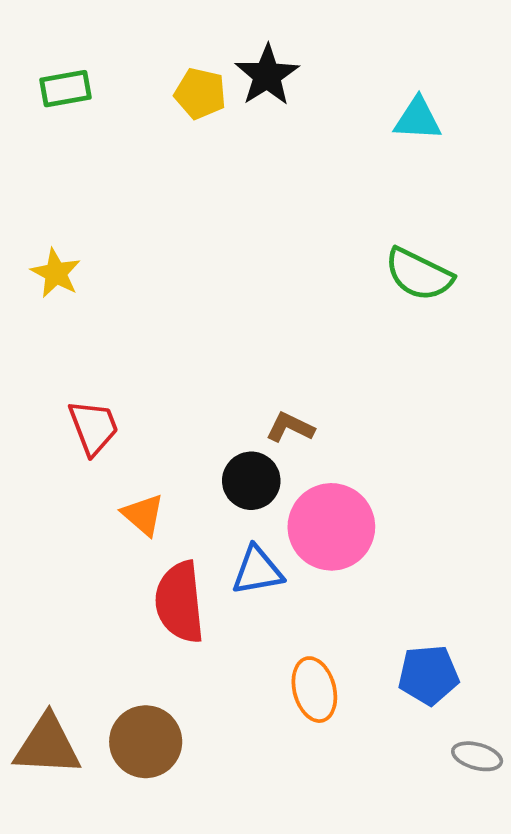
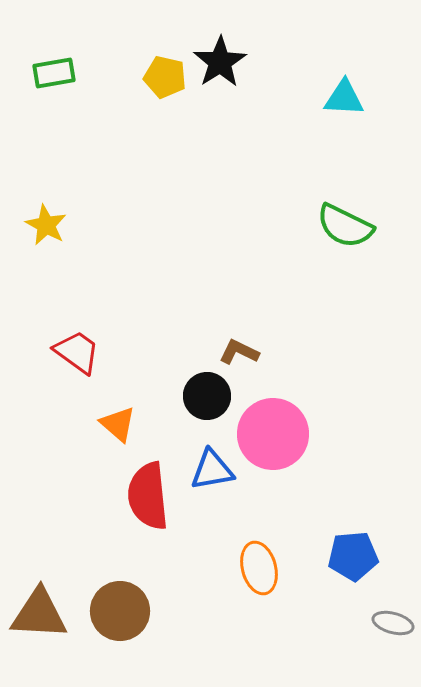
red trapezoid: (93, 427) -> (77, 352), turned -33

